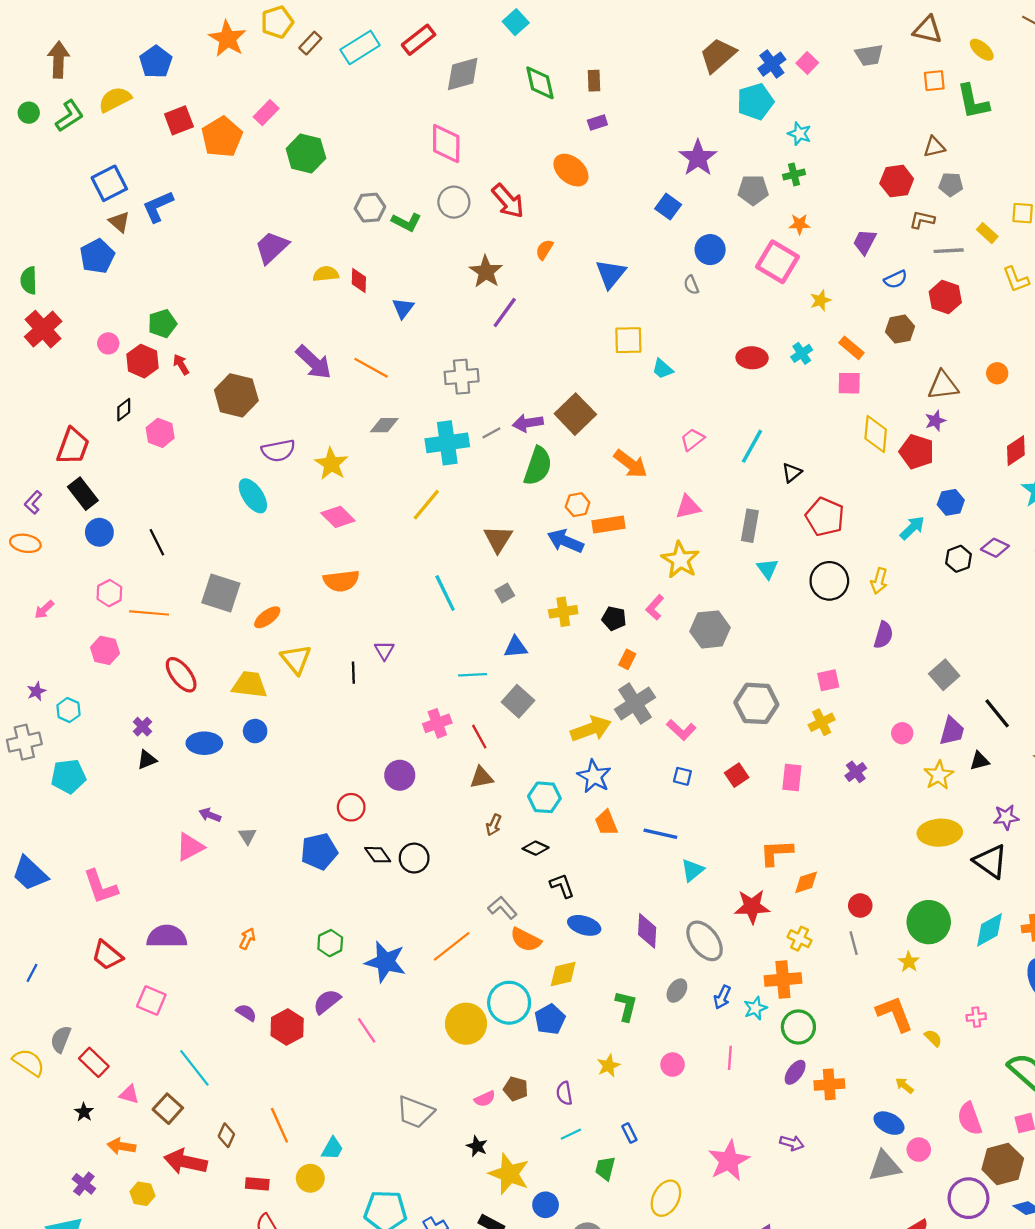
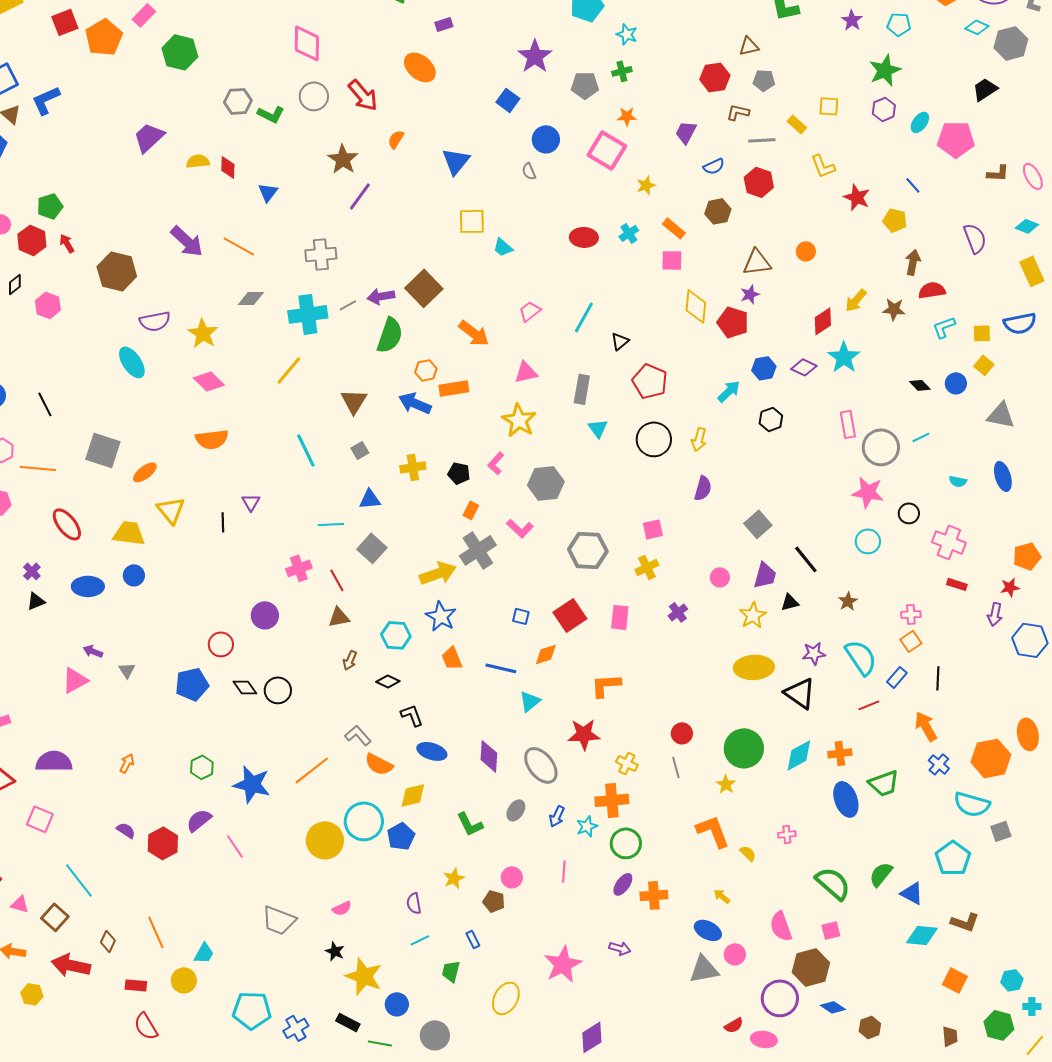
purple diamond: (995, 548) -> (804, 367), moved
pink L-shape: (681, 730) -> (520, 528), moved
red square: (737, 775) -> (570, 615), size x1.5
orange diamond: (806, 882) -> (546, 654), moved
green L-shape: (626, 1006) -> (470, 824), turned 140
brown pentagon: (516, 1089) -> (494, 901), moved

